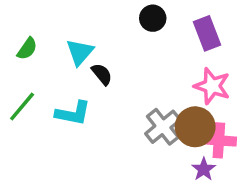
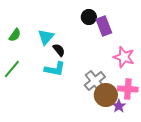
purple rectangle: (207, 33) -> (104, 26), moved
cyan L-shape: (73, 113) -> (55, 69), moved
brown circle: (195, 127) -> (106, 95), moved

